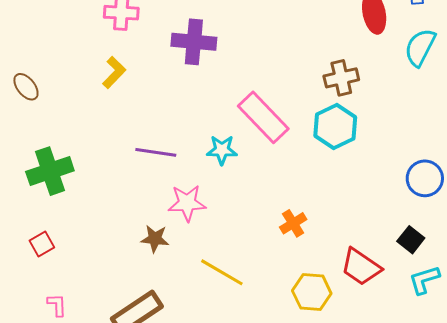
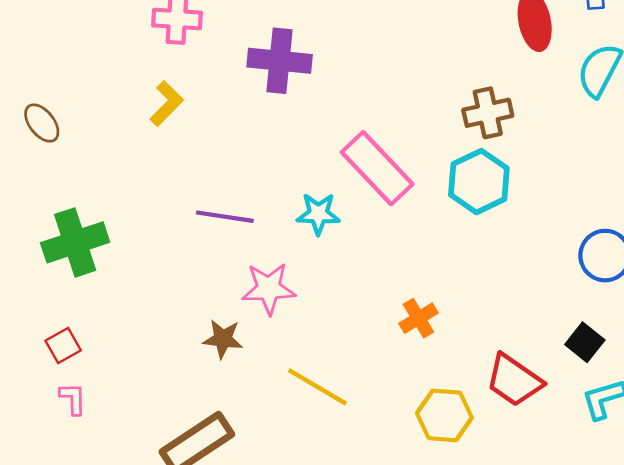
pink L-shape: (57, 305) -> (73, 399), moved

